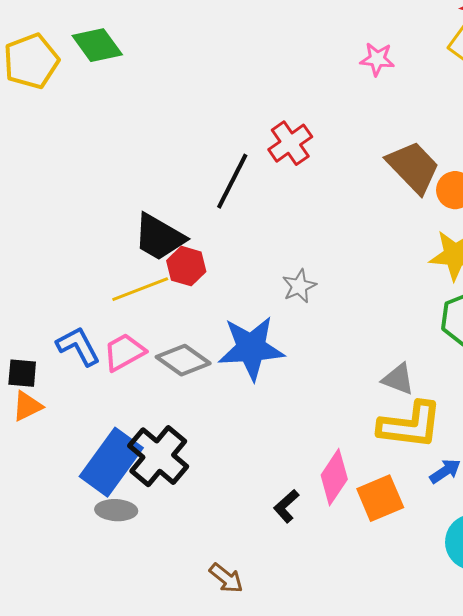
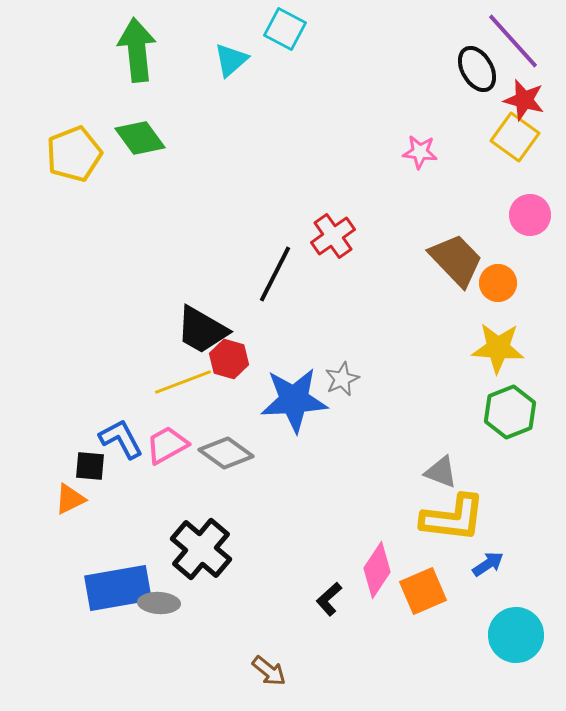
blue star: (251, 348) -> (294, 400), moved
black square: (22, 373) -> (90, 466), moved
blue rectangle: (111, 462) -> (118, 588), moved, turned 44

